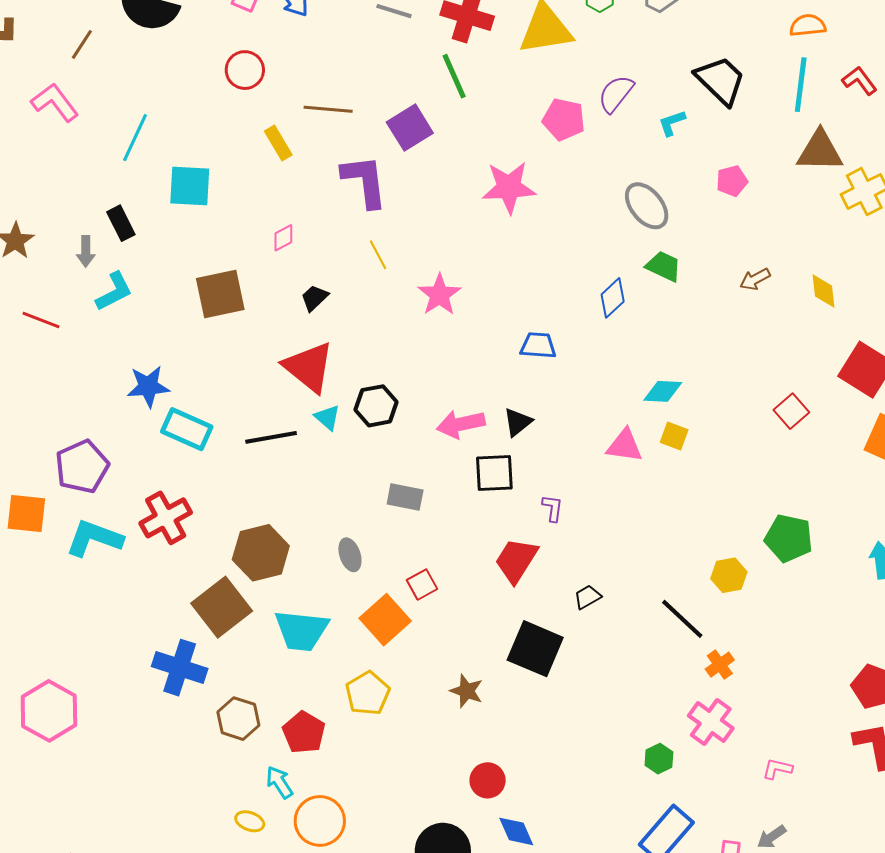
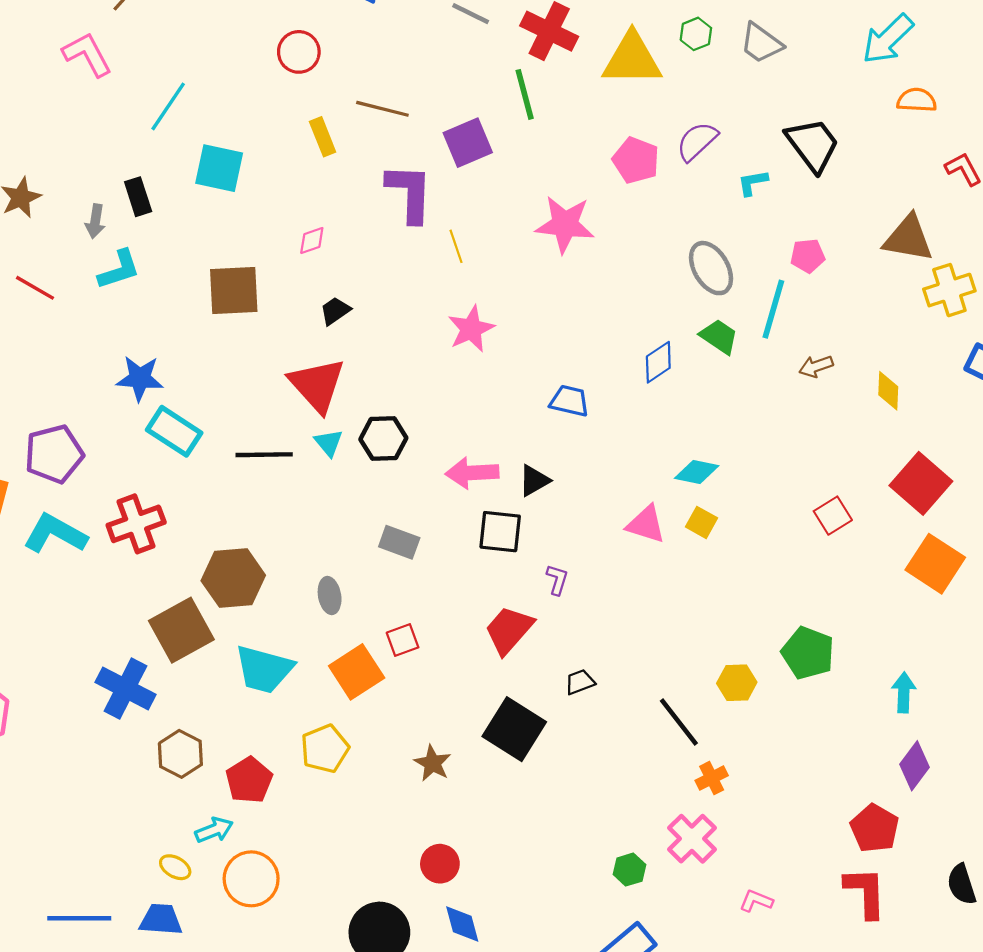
cyan line: (801, 85) -> (773, 309), moved
yellow line: (378, 255) -> (456, 246), moved
cyan arrow: (279, 782) -> (214, 830), turned 92

